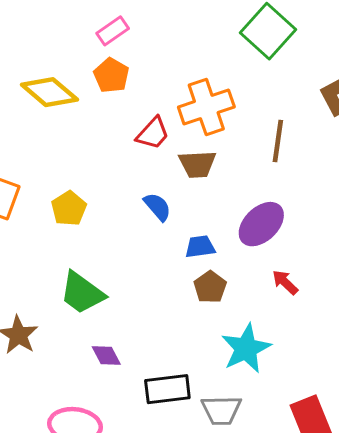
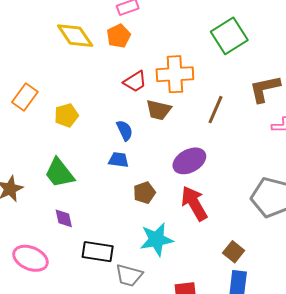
blue trapezoid: (200, 247) -> (119, 160), moved
red arrow: (285, 282) -> (194, 203), size x1.8

